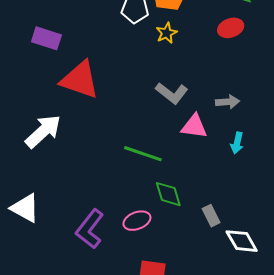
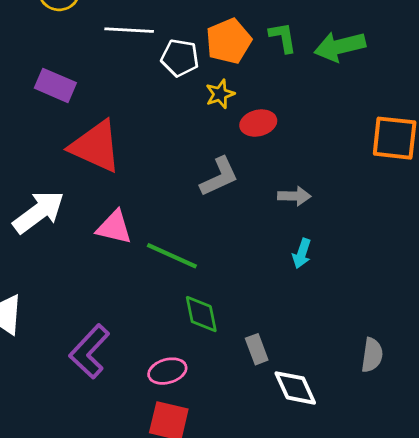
red ellipse: (231, 28) -> (258, 123), moved
gray L-shape: (172, 93) -> (219, 177), turned -68
pink triangle: (194, 126) -> (114, 227), moved
pink ellipse: (137, 221) -> (167, 371), moved

